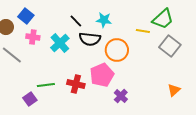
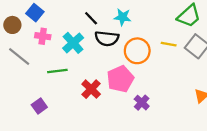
yellow line: (143, 31) -> (169, 44), moved
red cross: (76, 84) -> (91, 89), turned 30
green line: (46, 85) -> (57, 71), moved

